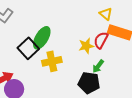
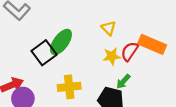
yellow triangle: (106, 14) -> (109, 28), moved
yellow cross: (52, 61) -> (69, 87), moved

